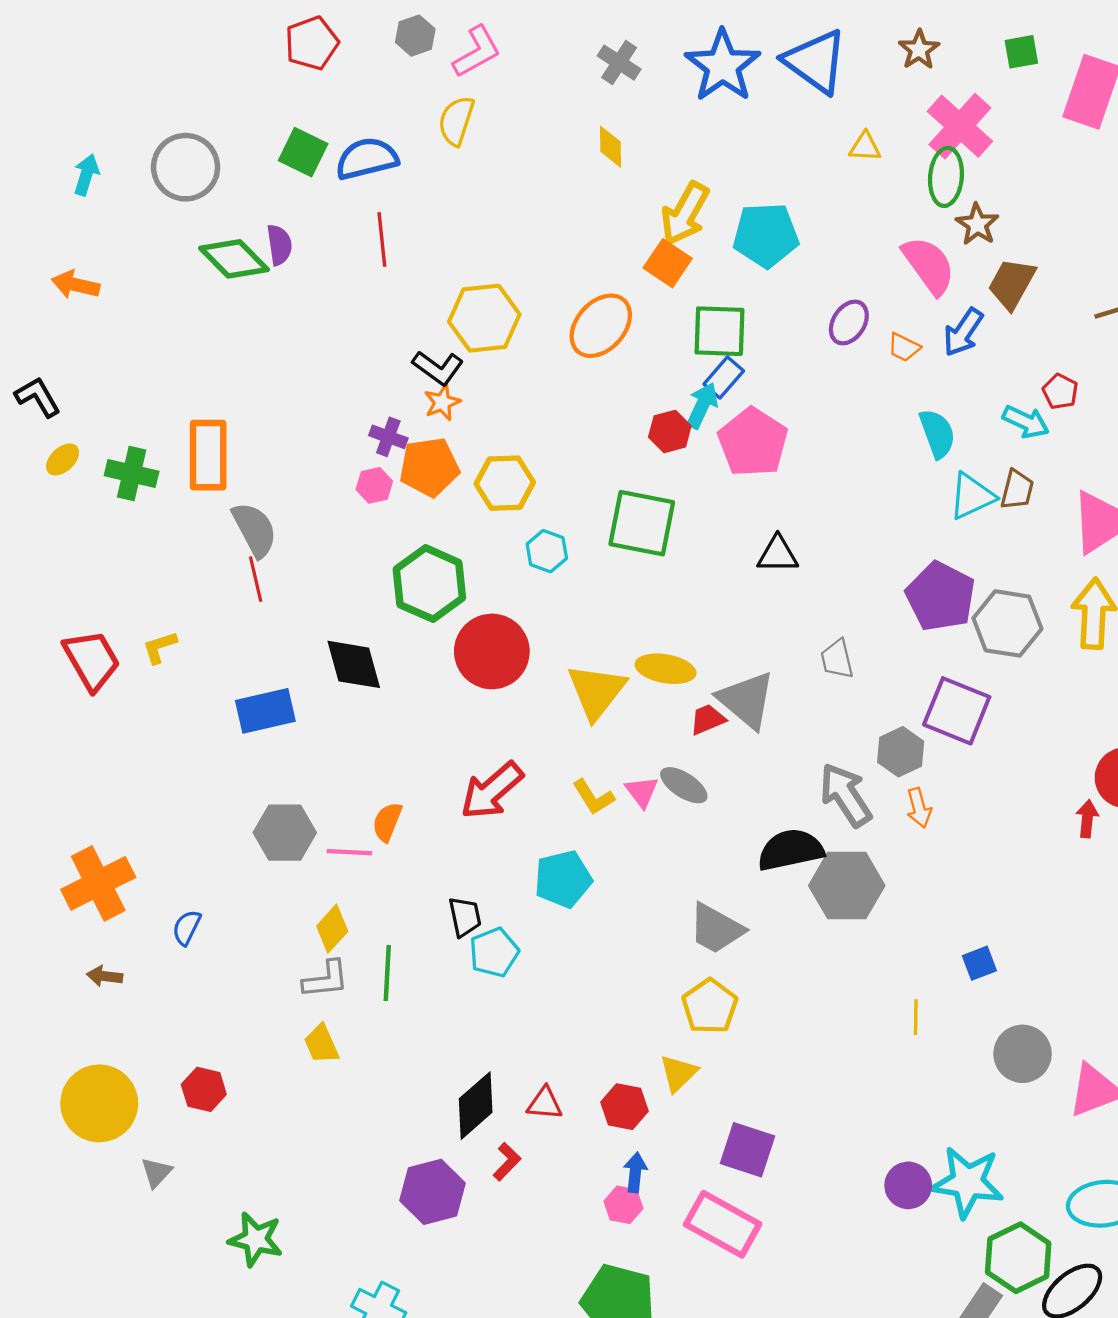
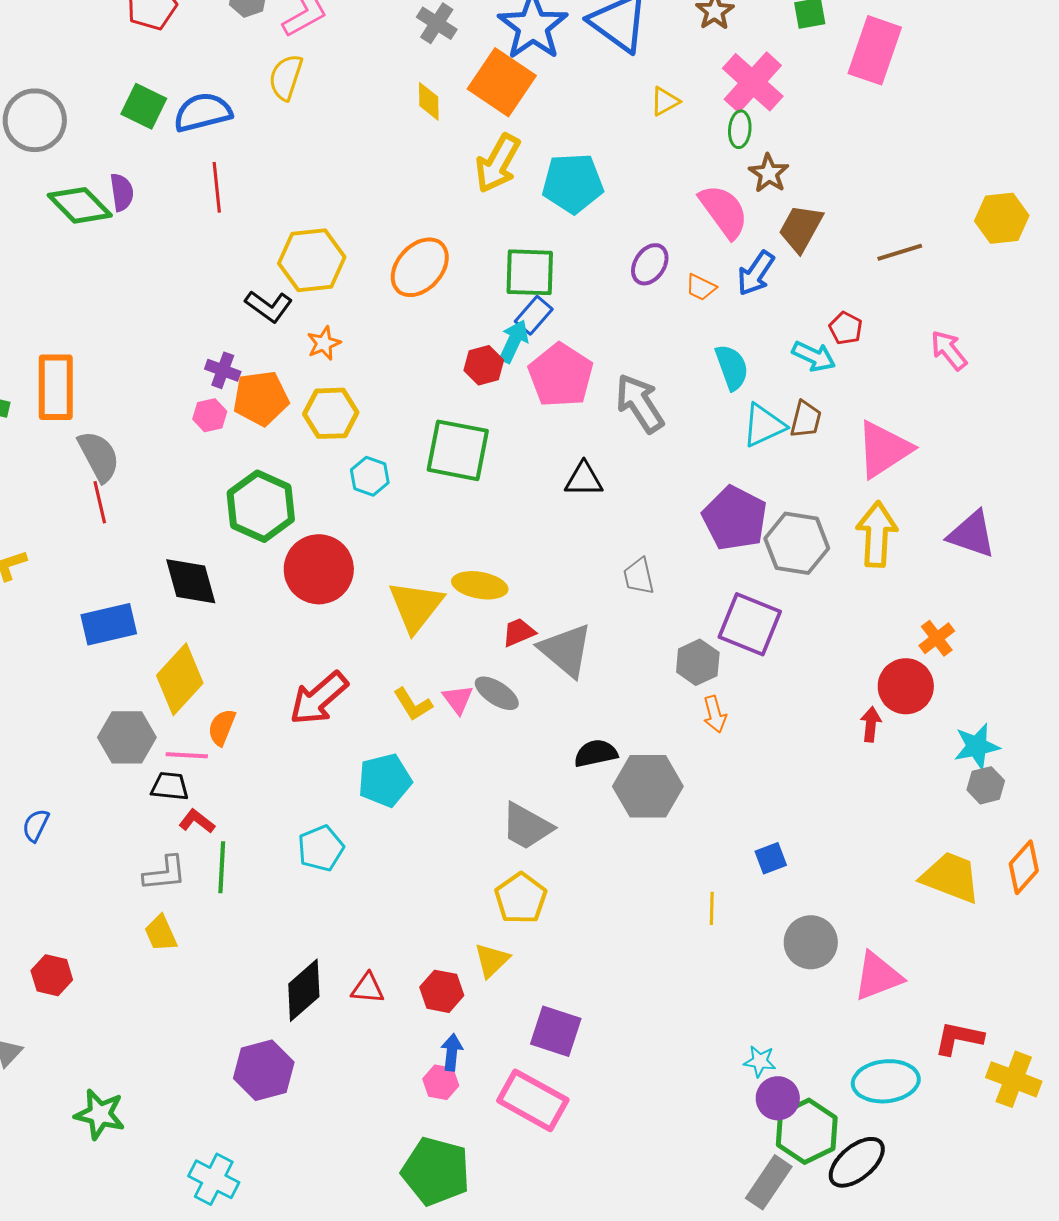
yellow triangle: (865, 147) -> (665, 101), turned -32
green ellipse: (946, 177) -> (740, 129), size x0.7
orange square: (668, 263) -> (502, 82), moved, size x1.5
orange star: (442, 402) -> (324, 343), moved
gray triangle: (746, 700) -> (566, 650), moved
gray arrow: (846, 795) -> (640, 403), moved
black semicircle: (791, 850) -> (596, 753), size x0.7
black trapezoid: (465, 917) -> (170, 786), moved, turned -72
yellow diamond: (332, 929) -> (180, 679), moved, size x1.6
red L-shape: (507, 1162) -> (197, 821), moved, turned -96
cyan star: (968, 1182) -> (760, 1061), size x0.5
purple circle: (908, 1185) -> (778, 1098), moved

